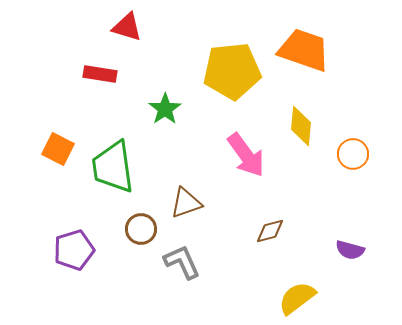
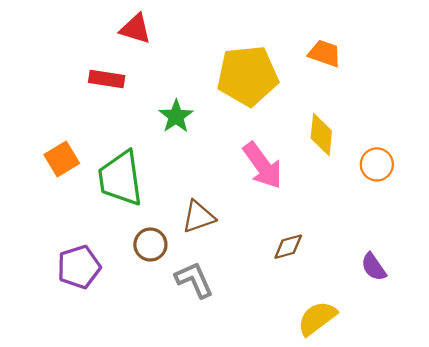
orange trapezoid: (304, 50) -> (325, 53), size x0.6
orange square: (58, 149) -> (62, 159), turned 32
purple semicircle: (350, 250) -> (374, 267), turned 40

